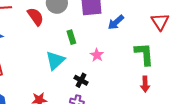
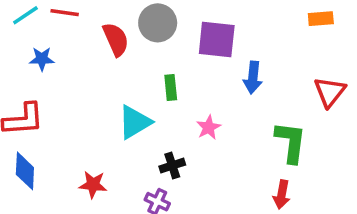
blue arrow: (116, 22) -> (253, 77), turned -54
black cross: (81, 80) -> (172, 166), turned 32

